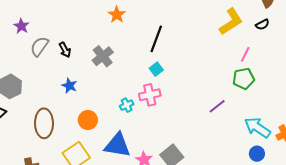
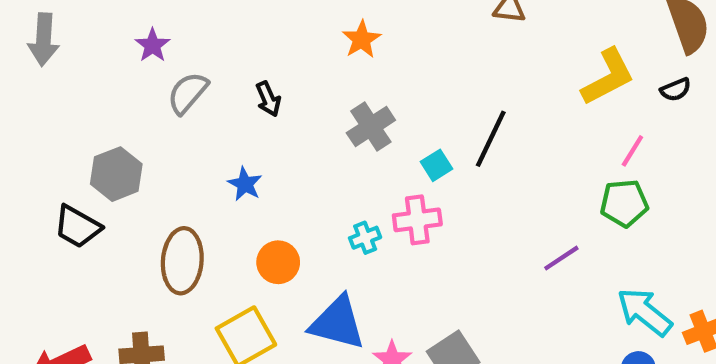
black line: (156, 39) -> (491, 139), moved
black arrow: (65, 50) -> (268, 99), moved
gray cross: (103, 56) -> (371, 127), moved

